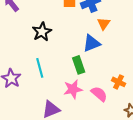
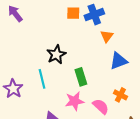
black star: (42, 32) -> (56, 55), moved
blue triangle: (92, 43) -> (119, 61), moved

